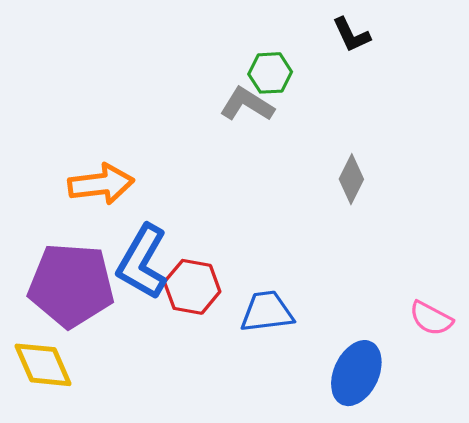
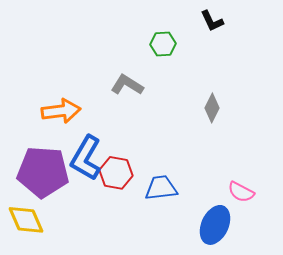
gray L-shape: (247, 104) -> (127, 85), moved
pink semicircle: (431, 318) -> (241, 192), moved

